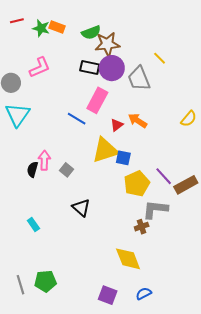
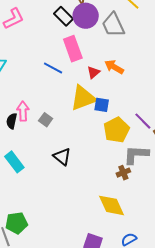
black rectangle: (90, 67) -> (64, 16), turned 36
pink rectangle: (97, 100) -> (73, 49), turned -45
cyan rectangle: (33, 224) -> (14, 162), moved, size x1.5
green pentagon: (45, 281) -> (17, 223), moved

